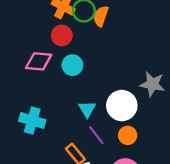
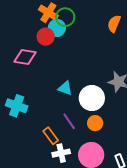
orange semicircle: (101, 16) -> (114, 24), moved
cyan circle: (72, 65) -> (57, 28), moved
cyan triangle: (87, 109) -> (65, 88), moved, turned -42

